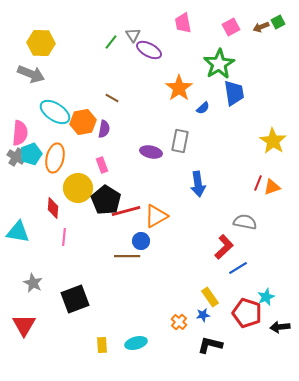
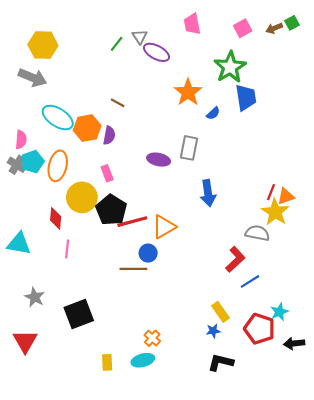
pink semicircle: (20, 133) -> (21, 140), size x0.7
yellow star: (273, 141) -> (275, 212), moved
orange cross: (179, 322) -> (152, 338), moved

